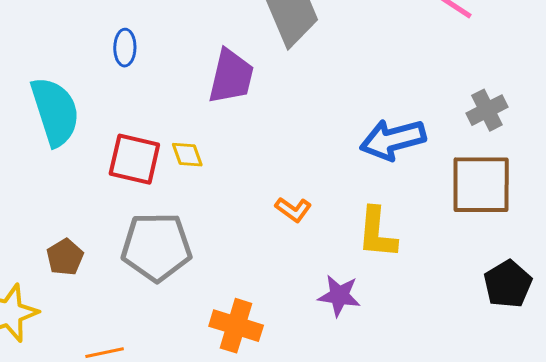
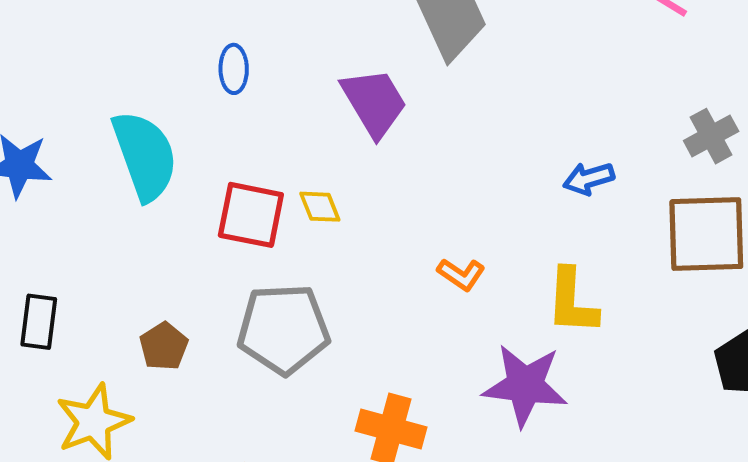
purple trapezoid: (231, 76) -> (374, 102), turned -42
blue arrow: (393, 140) -> (589, 179), size x0.6
purple star: (339, 296) -> (525, 385), size x1.5

